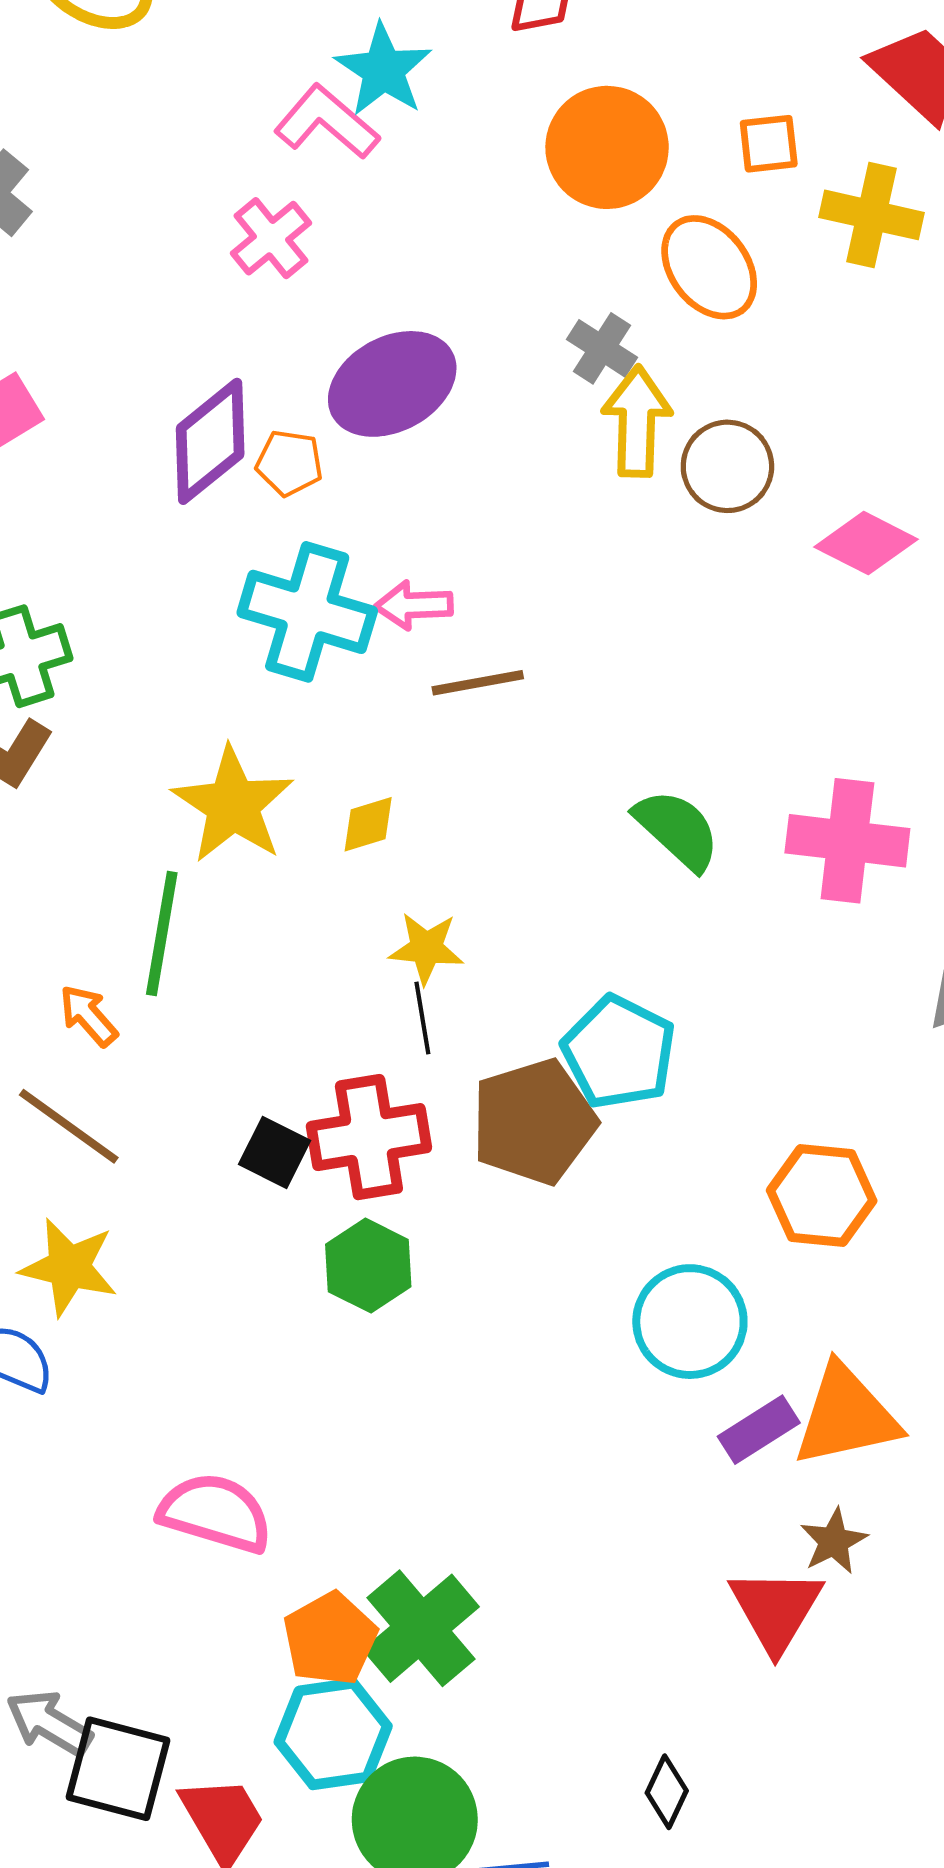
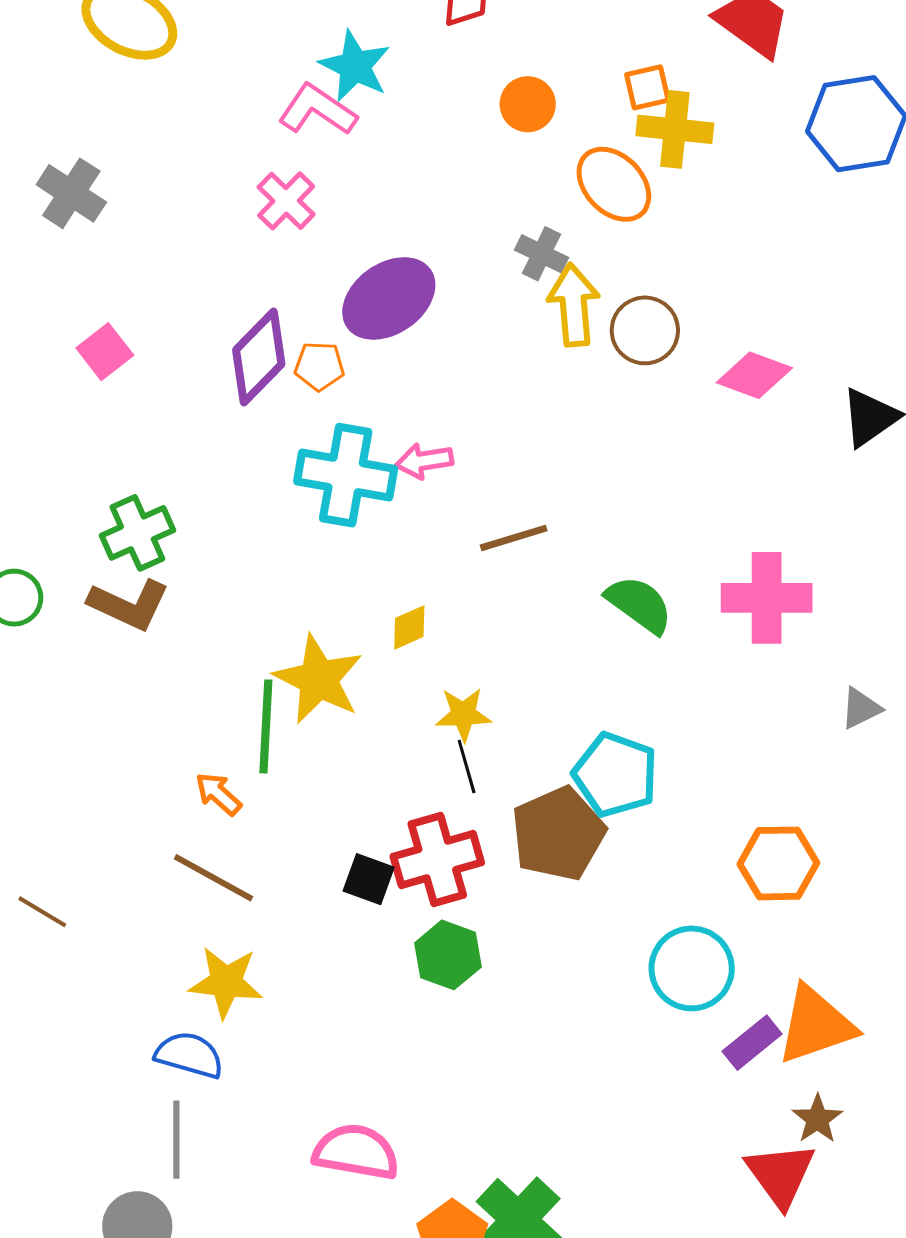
orange circle: (607, 147) -> (528, 104), size x0.6
yellow cross: (871, 215) -> (675, 129), moved
brown line: (478, 683) -> (514, 538), moved
yellow star: (233, 805) -> (318, 679), moved

